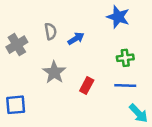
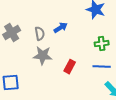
gray semicircle: (51, 31) -> (40, 34), moved
gray star: (54, 72) -> (43, 56), turned -30

